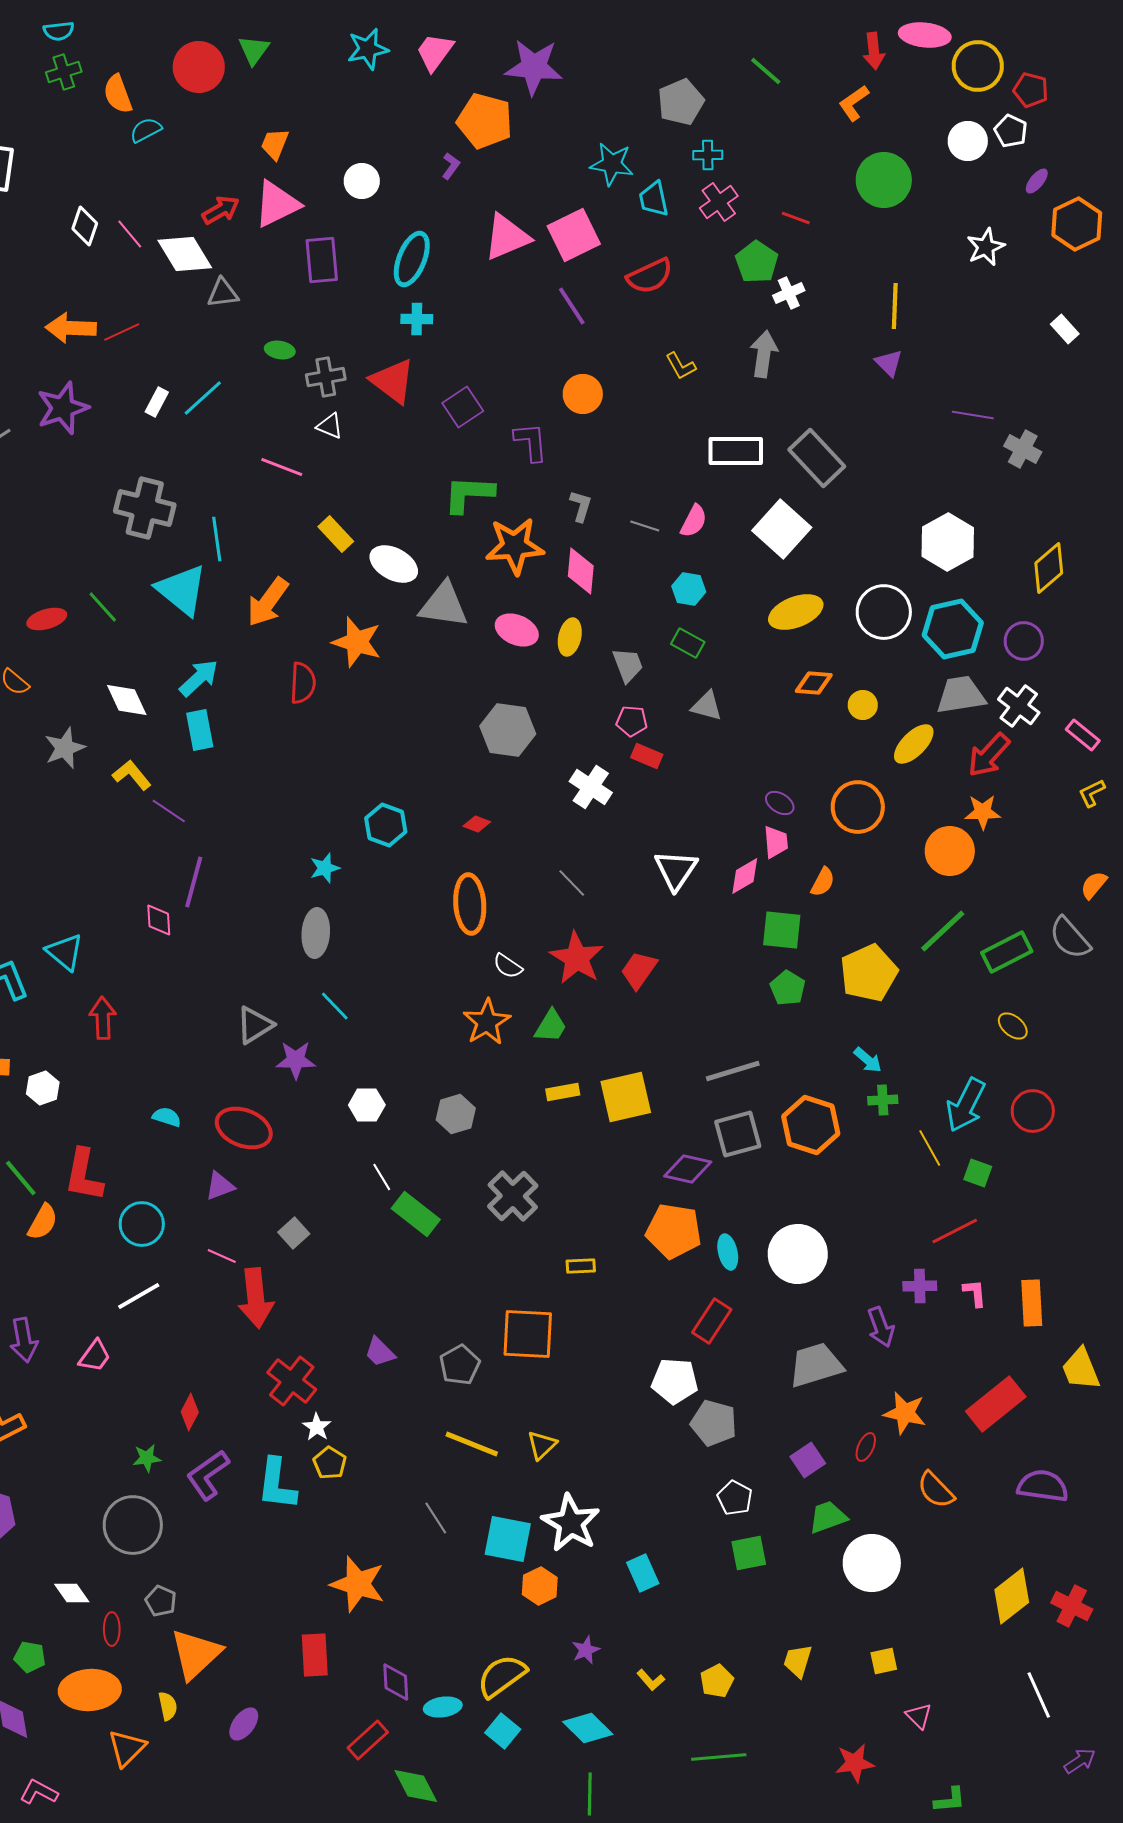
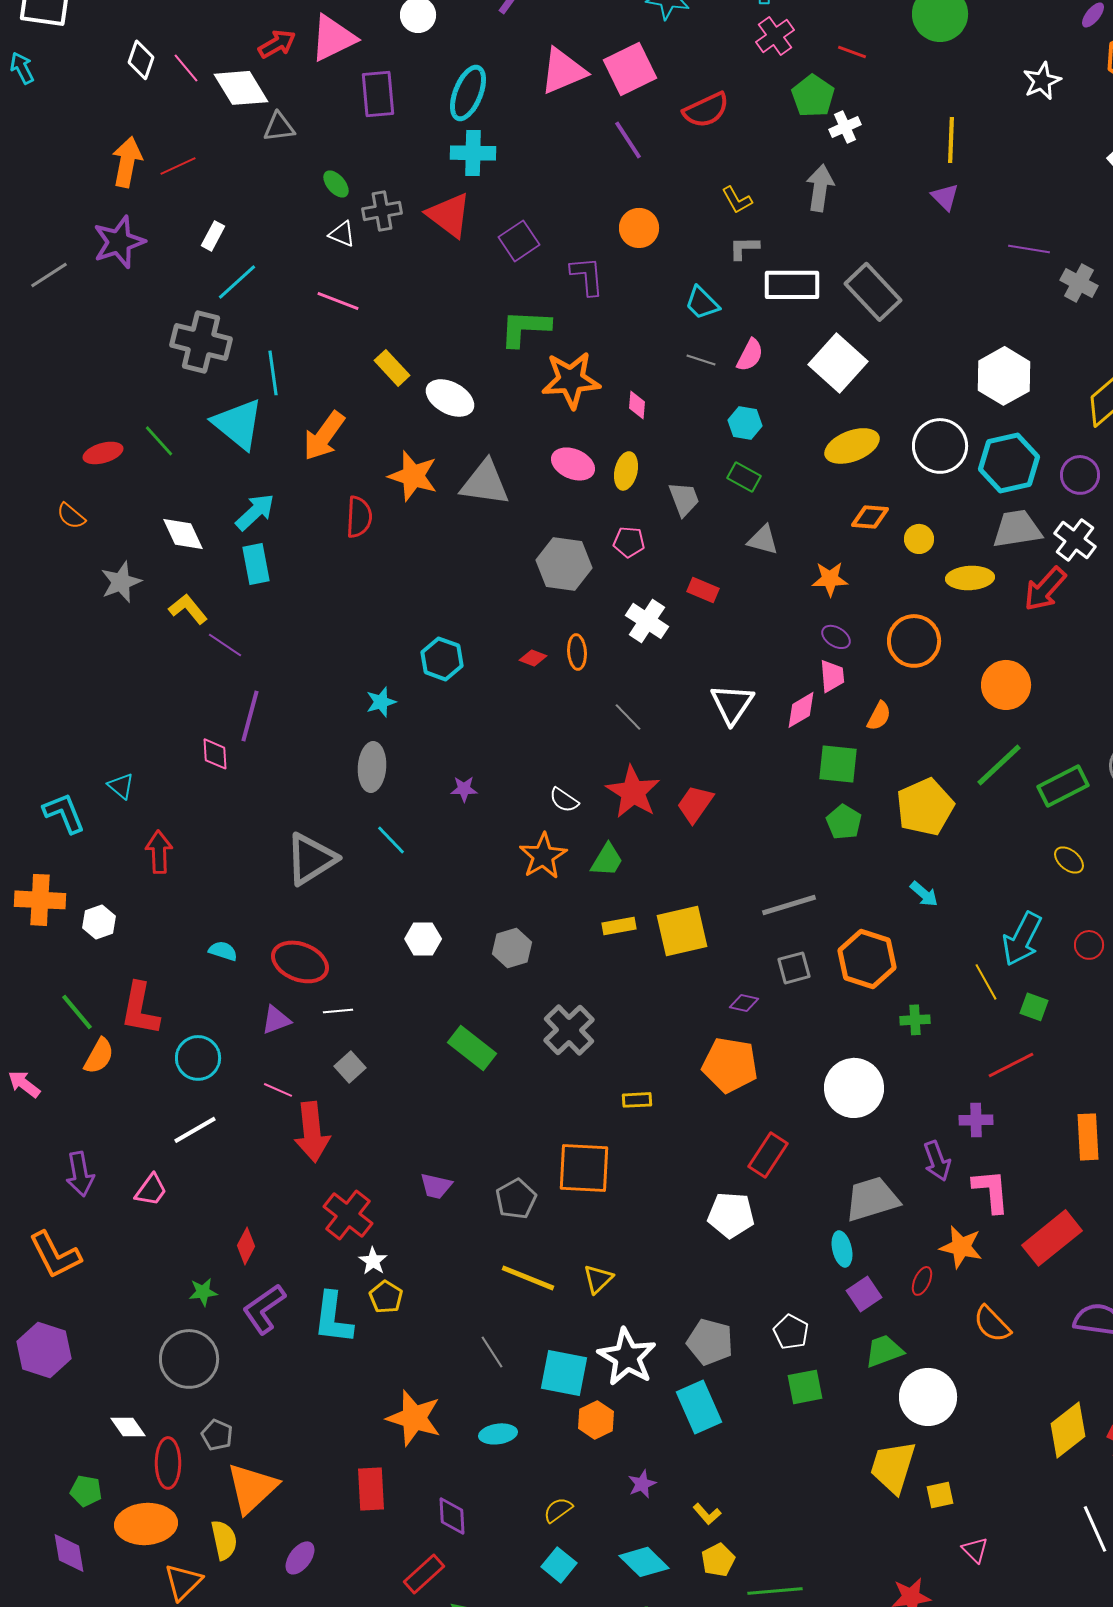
cyan trapezoid: (654, 199) -> (702, 303), moved, turned -33
cyan cross: (417, 319) -> (473, 153), size x1.4
orange arrow: (71, 328) -> (127, 162), turned 99
green ellipse: (280, 350) -> (336, 184), turned 40
cyan line: (203, 398) -> (237, 282), moved
white triangle: (330, 426) -> (342, 234), moved
gray L-shape: (581, 506) -> (744, 248), moved, turned -108
pink diamond: (581, 571) -> (637, 405), size x0.6
gray triangle: (444, 605) -> (485, 483), moved
pink pentagon: (632, 721) -> (629, 542), moved
yellow ellipse: (914, 744) -> (970, 578), turned 42
orange star: (983, 812) -> (830, 579), moved
orange ellipse: (470, 904) -> (577, 652), moved, size x0.6
cyan triangle: (65, 952) -> (121, 786), size x0.7
gray triangle: (255, 1025) -> (311, 859), size x1.4
purple star: (296, 1060) -> (464, 789), moved, size x0.7
green cross: (883, 1100) -> (915, 1020), moved
red circle: (1033, 1111) -> (1089, 945), size x0.7
gray square: (738, 1134) -> (794, 968), size x0.7
purple diamond: (688, 1169) -> (744, 1003), size x0.6
white line: (382, 1177) -> (338, 1011), moved, turned -64
cyan ellipse: (728, 1252) -> (842, 1249), moved
pink L-shape: (975, 1293) -> (991, 1191), moved, size x1.6
purple trapezoid: (380, 1352) -> (436, 1186), turned -32
gray pentagon: (714, 1423) -> (710, 1342), moved
cyan rectangle: (643, 1573) -> (699, 1407), size x1.4
red ellipse: (112, 1629) -> (168, 1463), size x1.5
yellow trapezoid: (798, 1661) -> (893, 1467), moved, size x1.6
yellow semicircle: (502, 1676) -> (558, 1510), size x0.6
yellow pentagon: (717, 1681) -> (718, 1560), moved
yellow semicircle: (168, 1706) -> (224, 1540), size x1.4
cyan ellipse: (443, 1707) -> (498, 1434), moved

